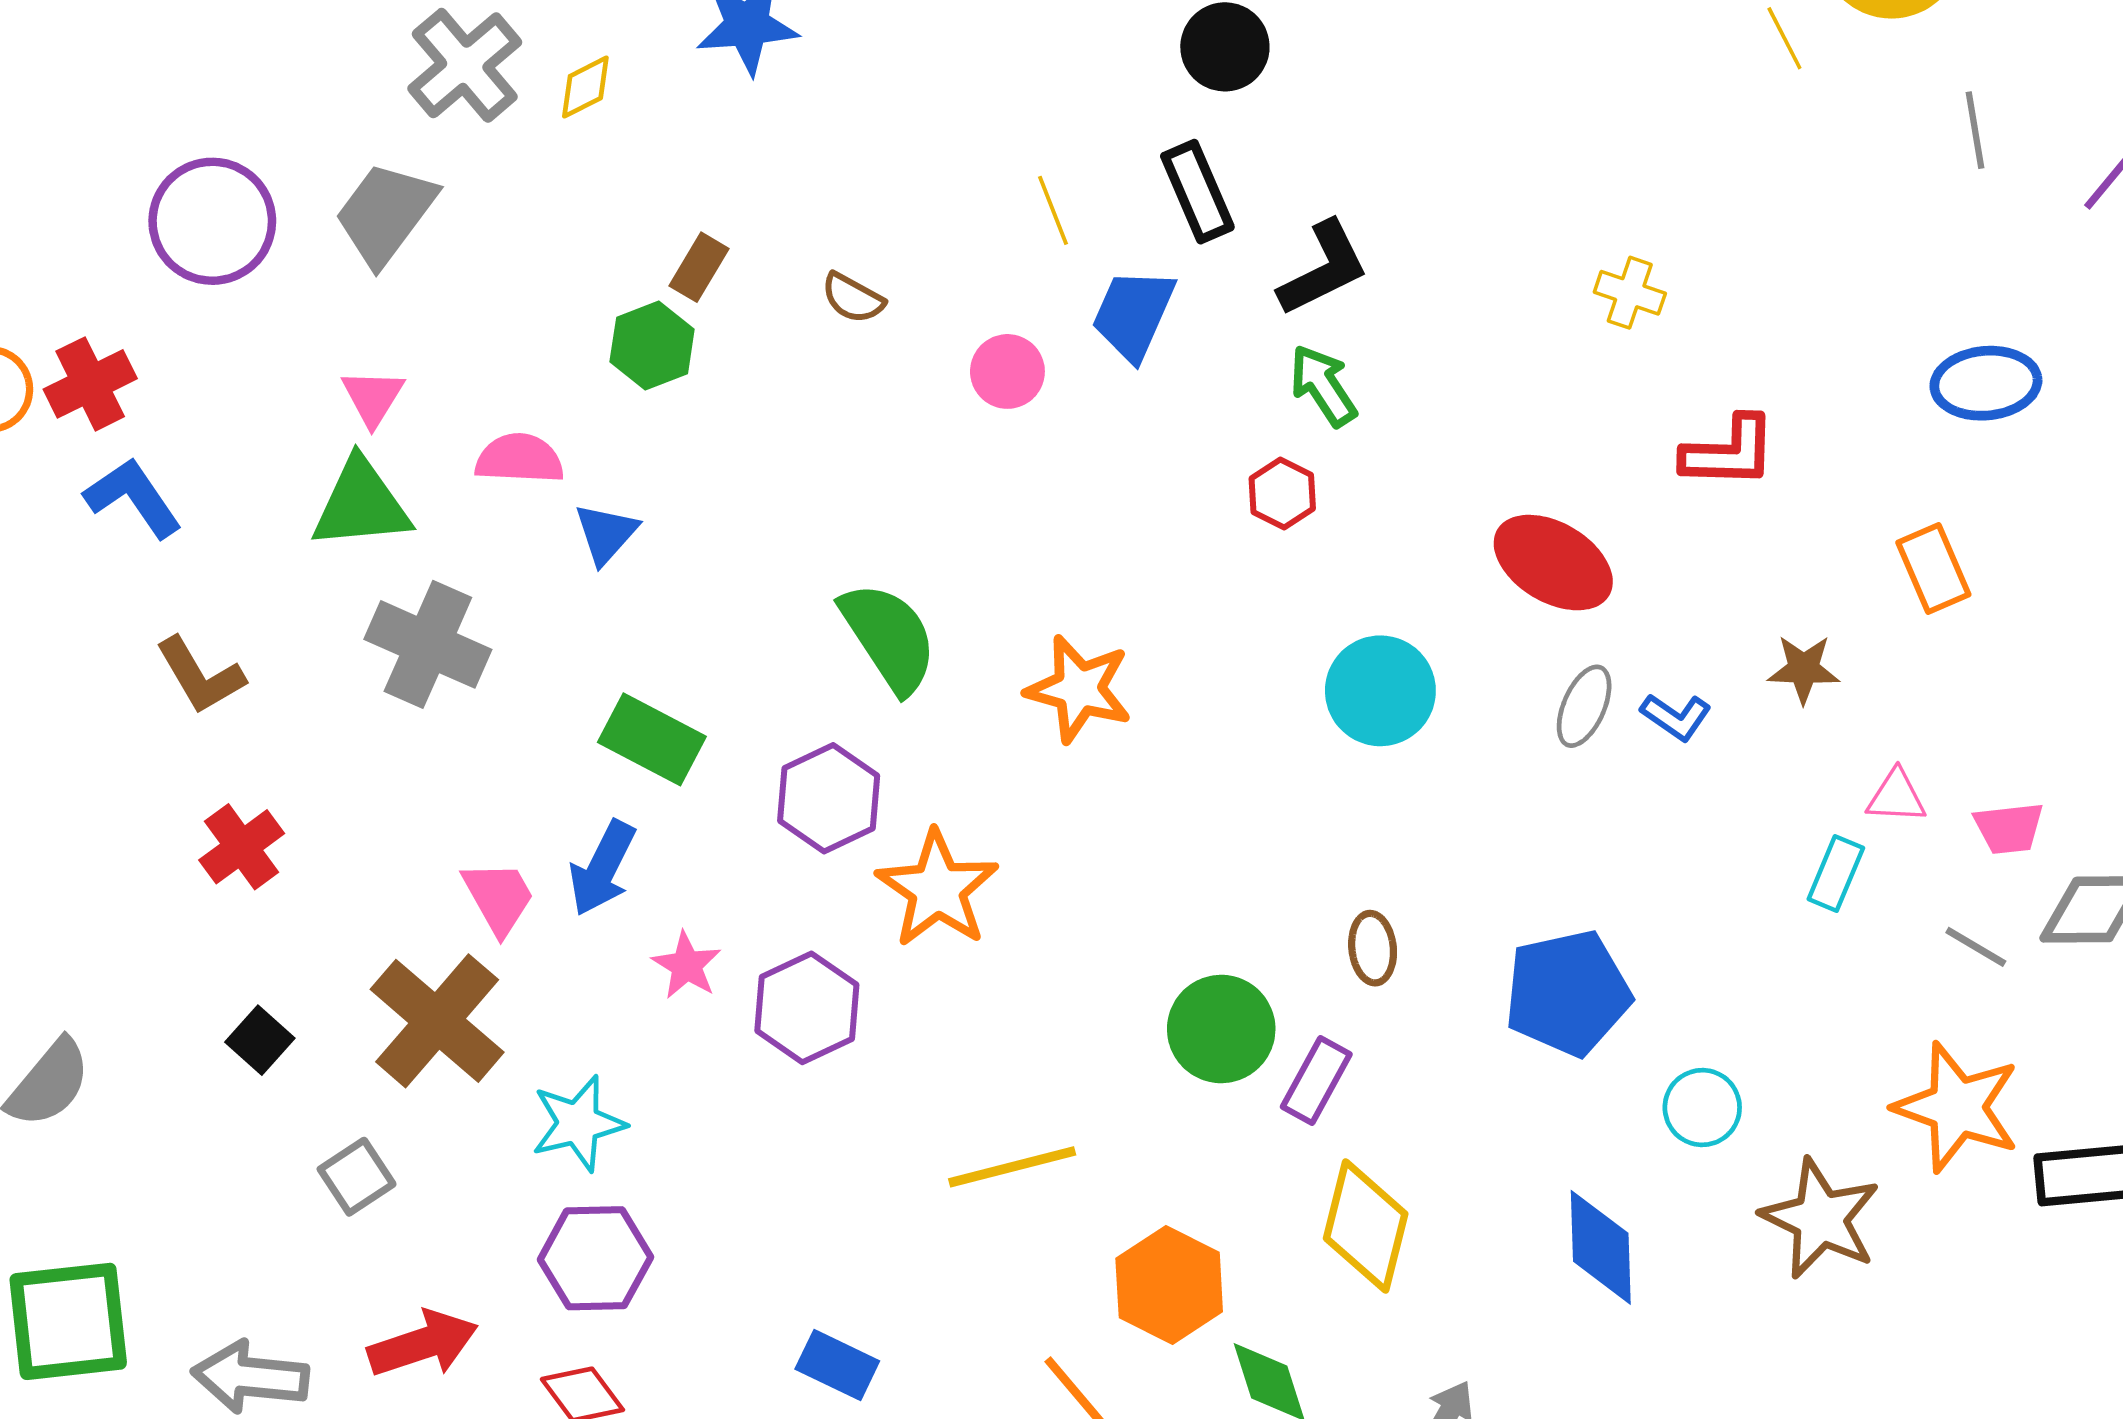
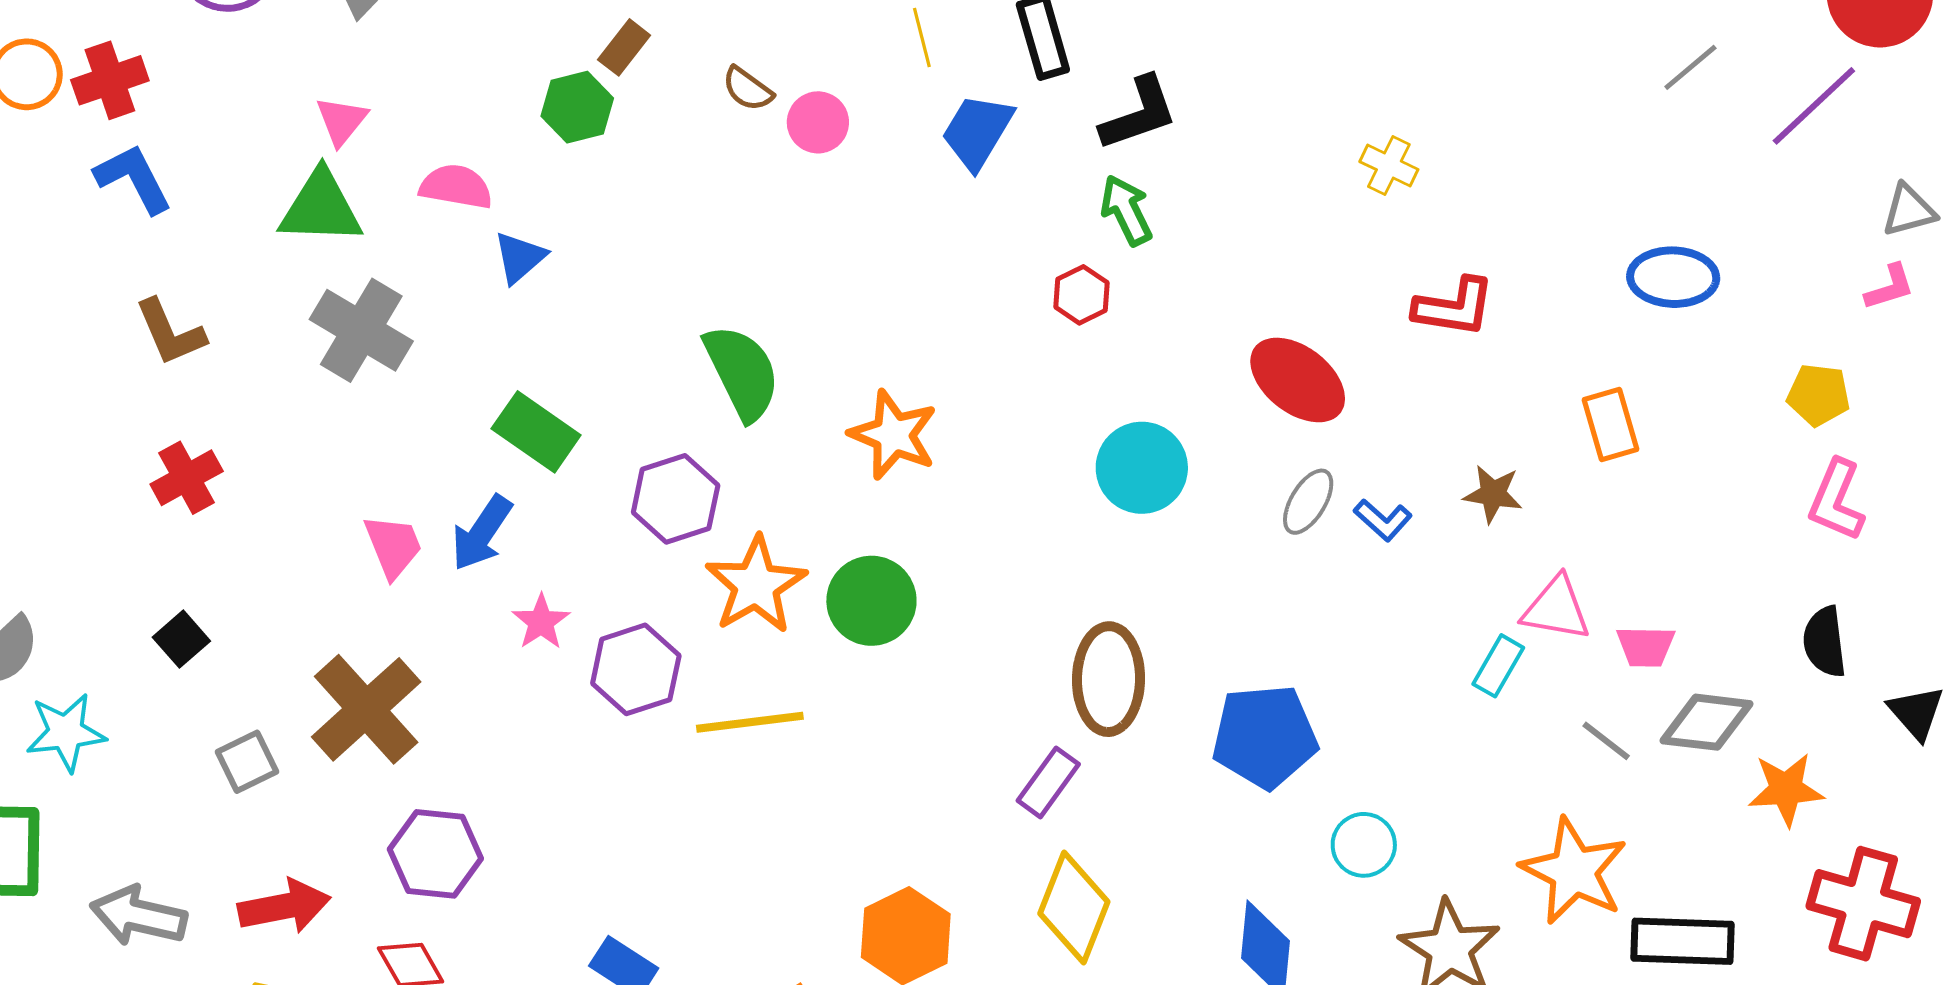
gray line: (1975, 130) -> (1690, 67), turned 52
pink circle: (1007, 371) -> (818, 122), moved
pink triangle: (1896, 797) -> (1556, 609), size x1.4
brown ellipse: (1373, 948) -> (1109, 679), size x1.8
brown cross: (437, 1021) -> (366, 709), moved
green circle: (1221, 1029) -> (871, 601), moved
cyan star: (578, 1123) -> (66, 732), moved
yellow line: (1012, 1167) -> (750, 722), moved

